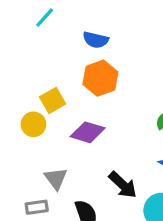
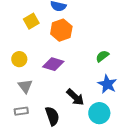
yellow square: (53, 100) -> (31, 21), moved
gray triangle: (56, 179) -> (25, 86), moved

